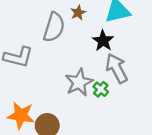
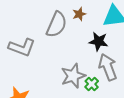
black star: (103, 41) -> (98, 41), turned -30

